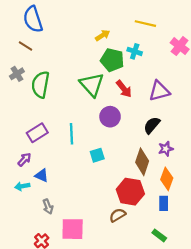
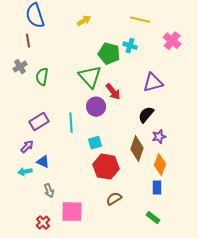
yellow arrow: (103, 35) -> (84, 21), moved
brown line: (25, 46) -> (28, 41), turned 48
green semicircle: (40, 85) -> (42, 77), size x0.7
red arrow: (124, 89) -> (113, 92), moved
purple circle: (110, 117) -> (96, 107), moved
red hexagon: (130, 192) -> (106, 167), moved

